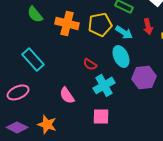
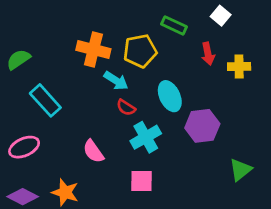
green semicircle: (35, 14) -> (18, 59), moved, turned 96
cyan arrow: (124, 32) -> (116, 81), moved

